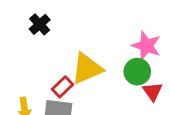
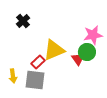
pink star: (146, 46) -> (93, 35), turned -30
red triangle: (153, 91) -> (78, 59), moved

